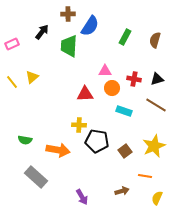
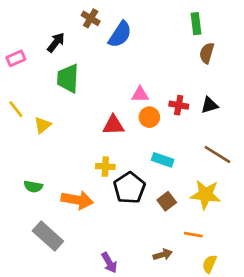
brown cross: (68, 14) -> (91, 18), turned 32
green rectangle: (125, 37) -> (196, 24), moved, turned -35
green trapezoid: (69, 46) -> (68, 78), moved
yellow triangle: (32, 77) -> (43, 125), moved
brown line: (156, 105) -> (217, 155), moved
cyan rectangle: (124, 111) -> (163, 160), moved
black pentagon: (97, 141) -> (129, 188), turned 30
yellow star: (154, 146) -> (205, 195), turned 30

